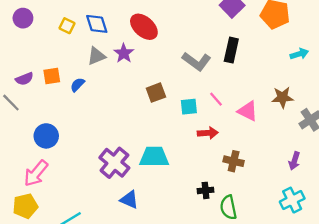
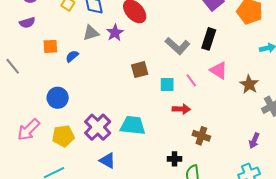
purple semicircle: (24, 79) -> (27, 23), moved
brown star: (282, 97) -> (249, 84), turned 30
pink triangle: (248, 111) -> (219, 70), moved
blue circle: (46, 136) -> (58, 98), moved
yellow pentagon: (25, 206) -> (63, 136), moved

